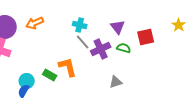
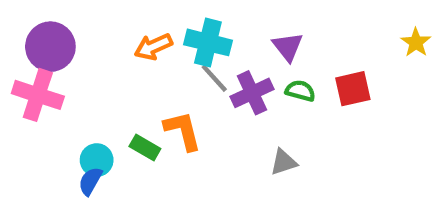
orange arrow: (35, 23) -> (153, 47), moved
cyan cross: (80, 25) -> (208, 42), size x1.5
red square: (146, 37) -> (353, 89), moved

